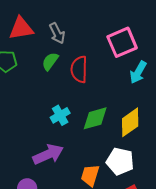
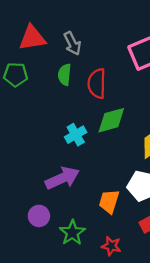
green semicircle: (50, 61) -> (65, 75), turned -30
green diamond: (95, 118) -> (111, 120), moved

